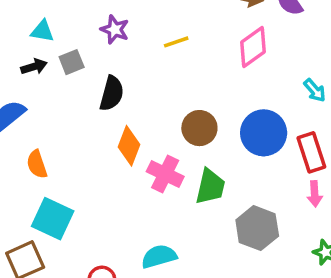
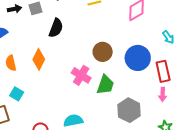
orange diamond: (129, 146) -> (39, 59), moved
cyan square: (53, 219) -> (17, 94), size x0.6

